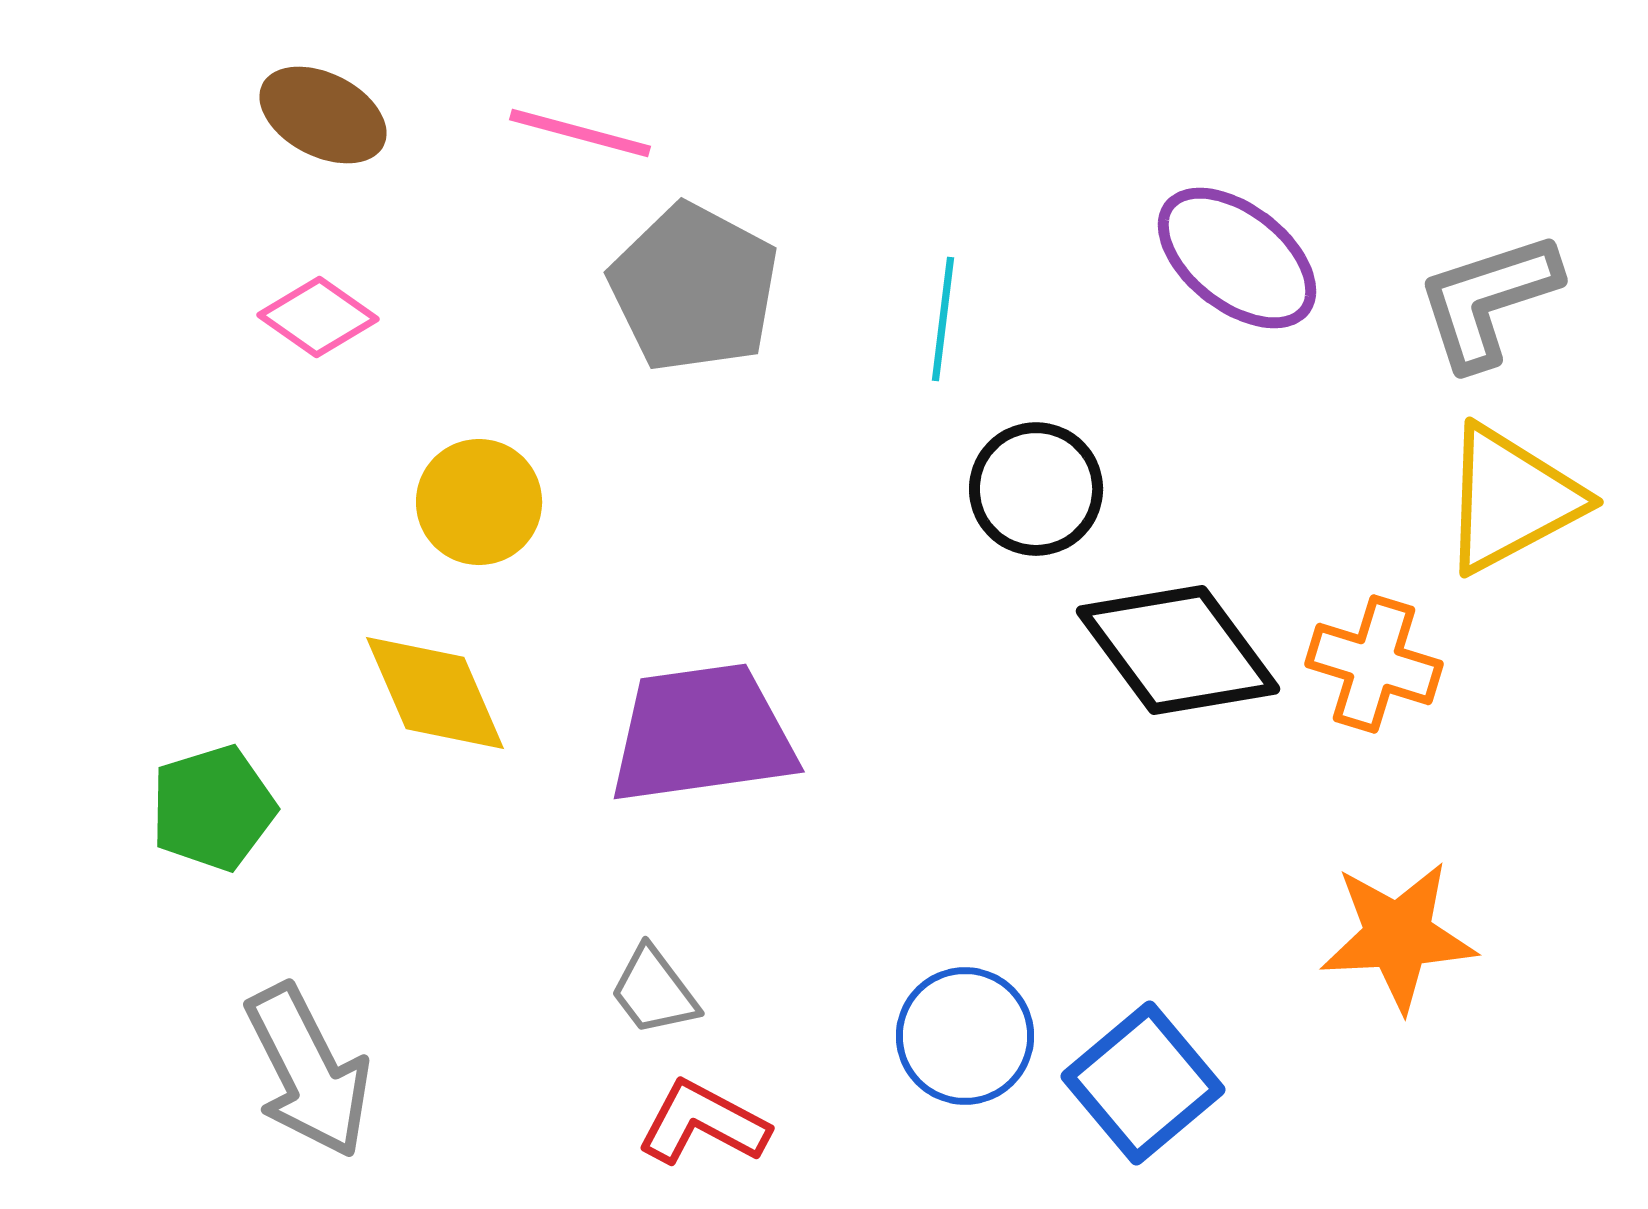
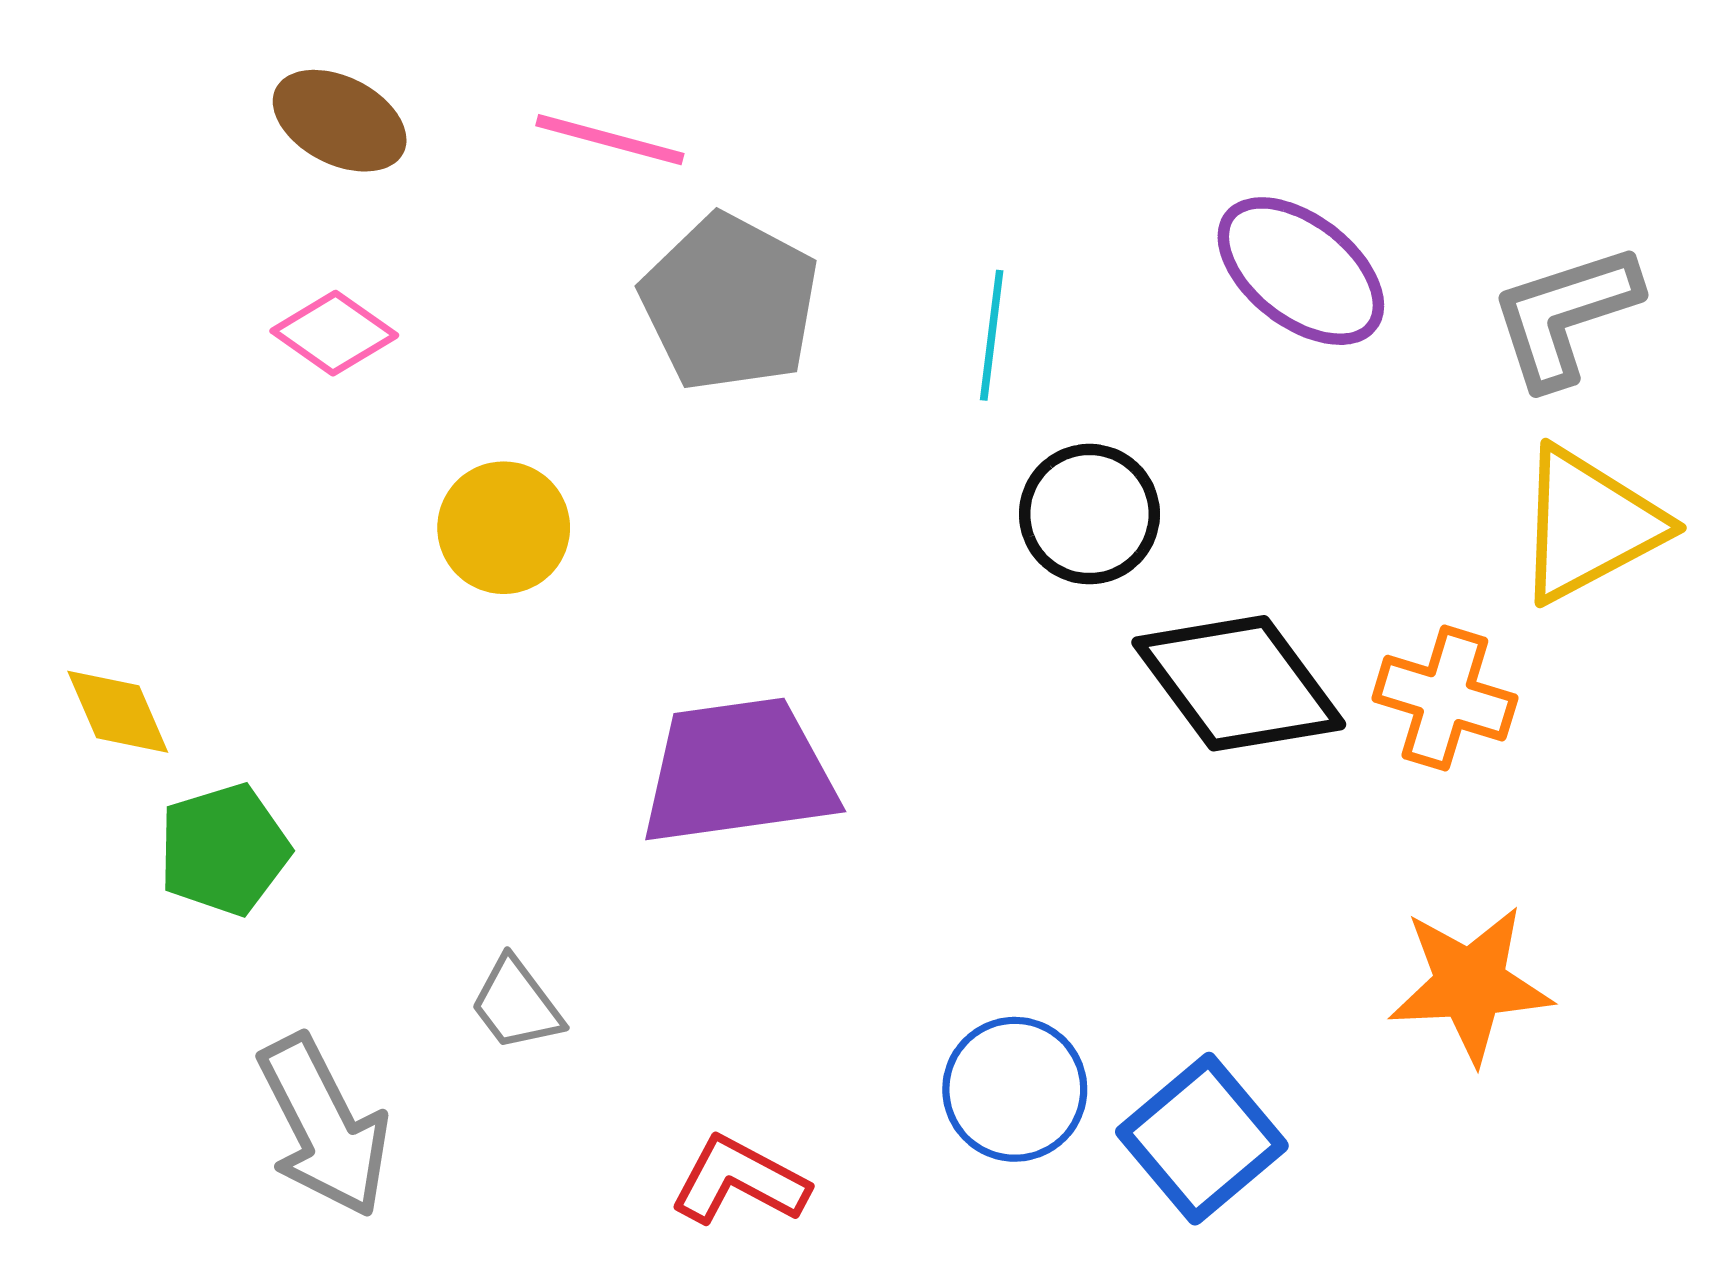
yellow diamond: (435, 693) -> (118, 712), moved, size x0.7
gray trapezoid: (654, 991) -> (516, 1004), moved

